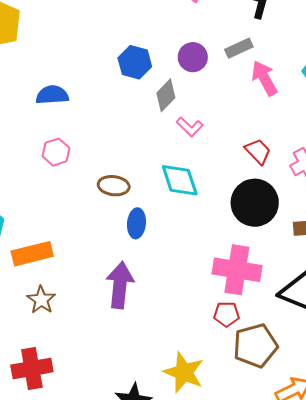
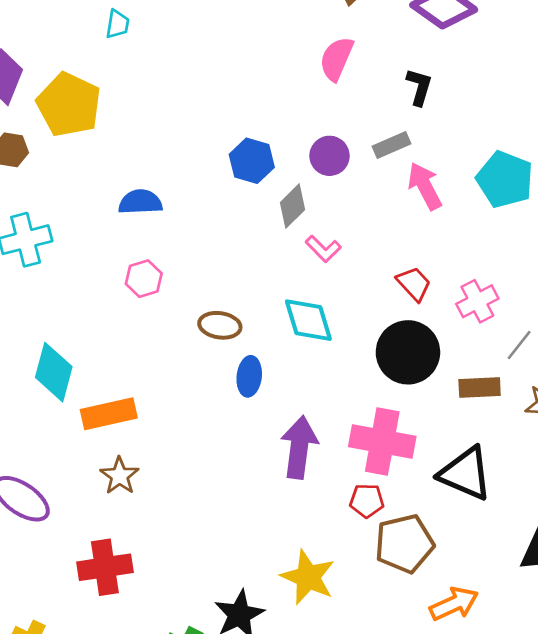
purple arrow: (120, 285) -> (299, 447), moved

